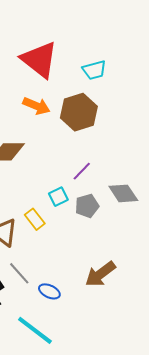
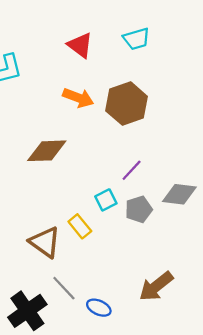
red triangle: (39, 60) -> (80, 45), size x0.6
cyan trapezoid: (94, 70) -> (136, 39), moved
gray diamond: (123, 193) -> (179, 194), turned -48

